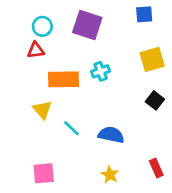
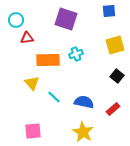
cyan circle: (42, 26) -> (16, 20), moved
red rectangle: (156, 168) -> (113, 109), moved, turned 72
yellow star: (110, 175) -> (83, 132), size x1.5

